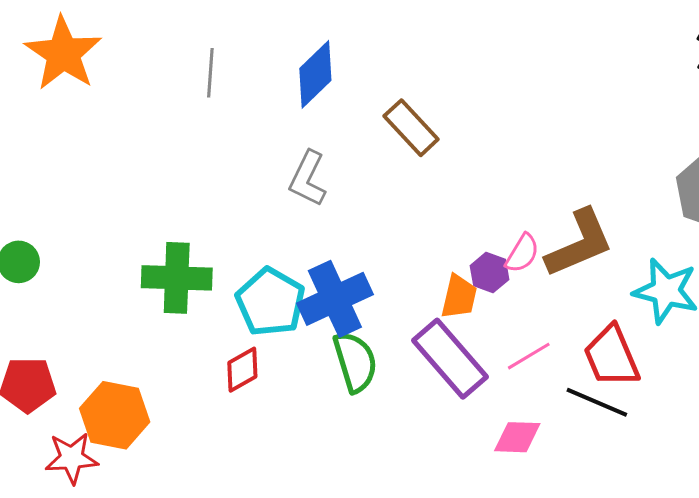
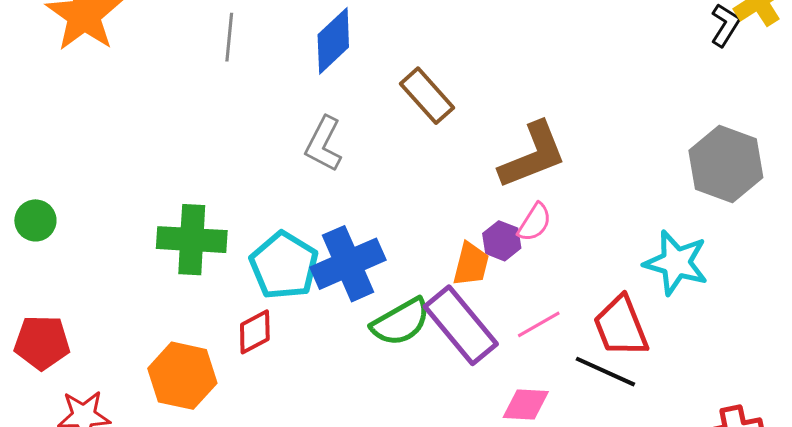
brown L-shape: (579, 243) -> (533, 155), moved
green semicircle: (355, 362) -> (401, 322), moved, turned 76
orange hexagon: (115, 415) -> (182, 376), moved

